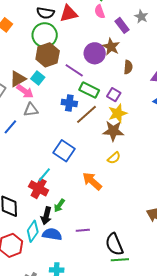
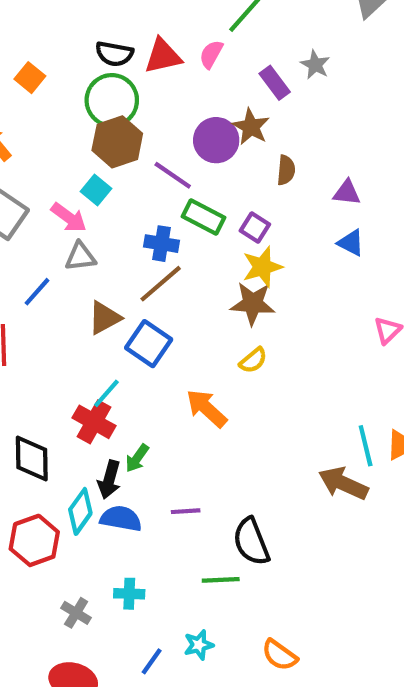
pink semicircle: (100, 12) -> (211, 54), moved, turned 48
brown triangle: (18, 79) -> (104, 318), moved
brown line: (87, 114) -> (161, 284), moved
green line: (120, 260) -> (221, 580), moved

